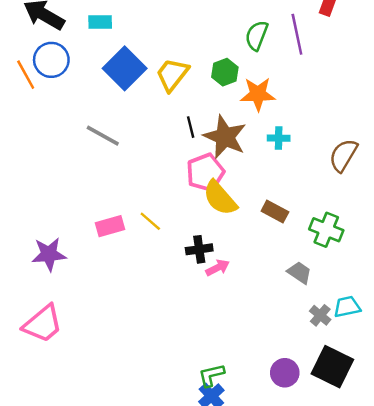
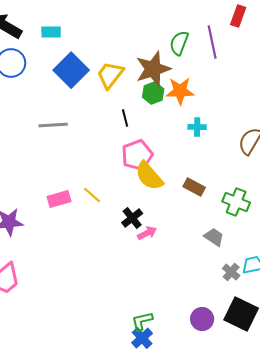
green hexagon: (225, 72) -> (153, 93), moved
gray line: (103, 136) -> (53, 125), turned -32
brown star: (225, 137) -> (153, 69), moved, turned 30
black cross: (199, 249) -> (132, 218), turned -30

